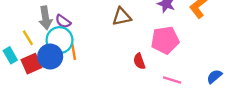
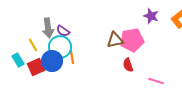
brown triangle: (122, 17) -> (115, 40), moved
pink pentagon: (165, 40) -> (132, 40), moved

